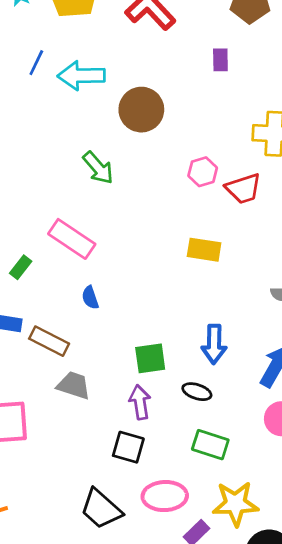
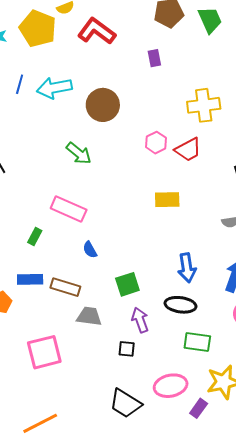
green square: (150, 358) -> (127, 284), moved
black ellipse: (197, 392) -> (180, 305), size x1.4
black square: (128, 447) -> (127, 349), moved, size x0.7

